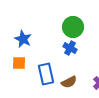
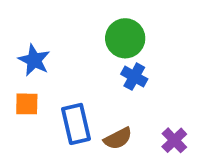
blue cross: (70, 48) -> (134, 77), moved

